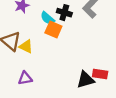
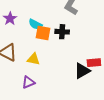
black cross: (64, 13) -> (62, 32), moved
yellow triangle: (26, 46) -> (33, 59), moved

